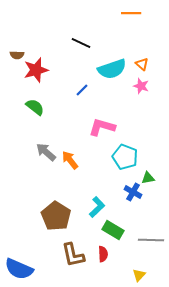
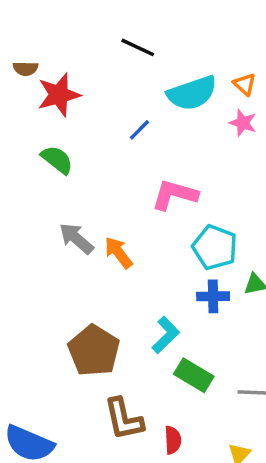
blue cross: (133, 192) -> (213, 296), moved, turned -30
red semicircle: (103, 254) -> (173, 440), moved

